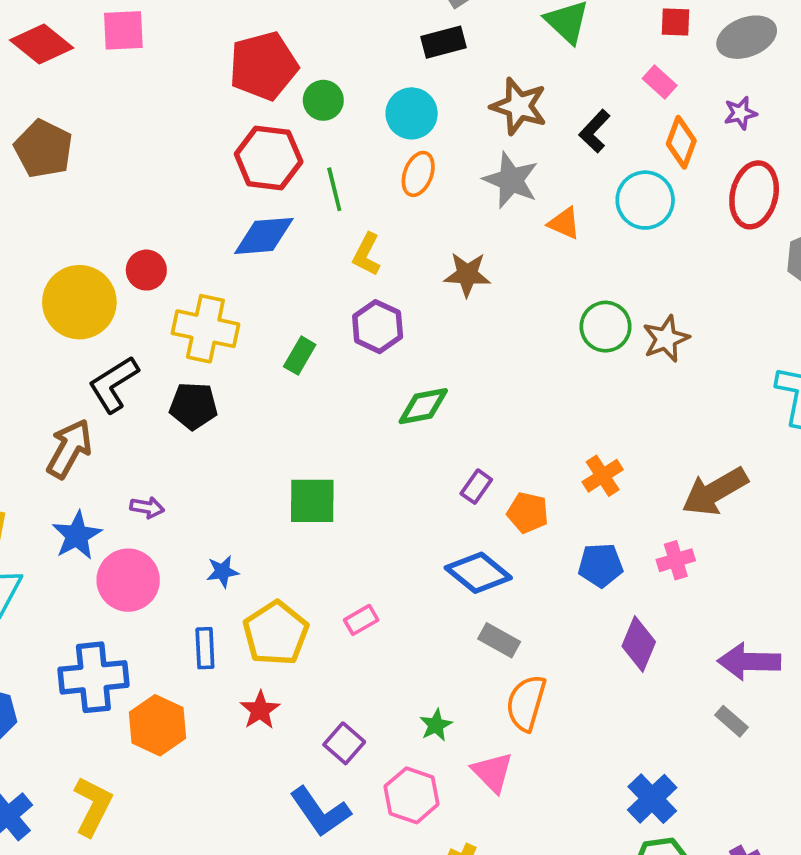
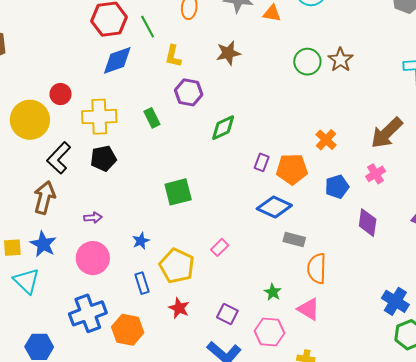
green rectangle: (300, 356) -> (152, 118), turned -42
orange pentagon: (528, 513) -> (292, 169), size x1.4
blue star: (77, 535) -> (43, 244), moved

